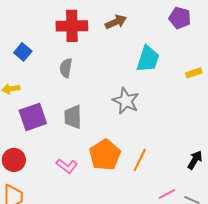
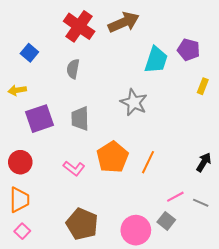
purple pentagon: (180, 18) -> (189, 50), moved
brown arrow: (116, 22) -> (124, 22), size x1.4
red cross: (72, 26) -> (79, 26), turned 36
yellow rectangle: (194, 73) -> (203, 86), moved, turned -49

